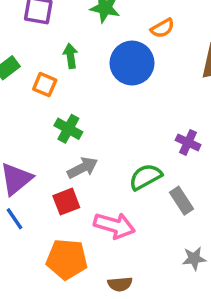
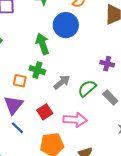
green arrow: (71, 56) -> (42, 44), moved, size x1.5
orange square: (45, 85) -> (20, 81), moved
gray arrow: (83, 168) -> (62, 82), moved

